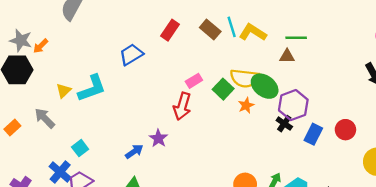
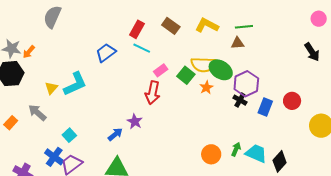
cyan line: (232, 27) -> (142, 48), moved, turned -42

